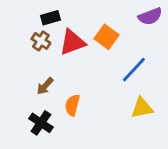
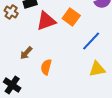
brown cross: (41, 41) -> (11, 12), moved
black cross: (41, 123) -> (12, 85), moved

